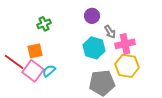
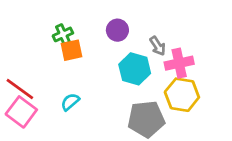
purple circle: (92, 16) -> (117, 30), moved
orange square: (35, 51) -> (72, 50), moved
pink square: (33, 71) -> (21, 112), moved

